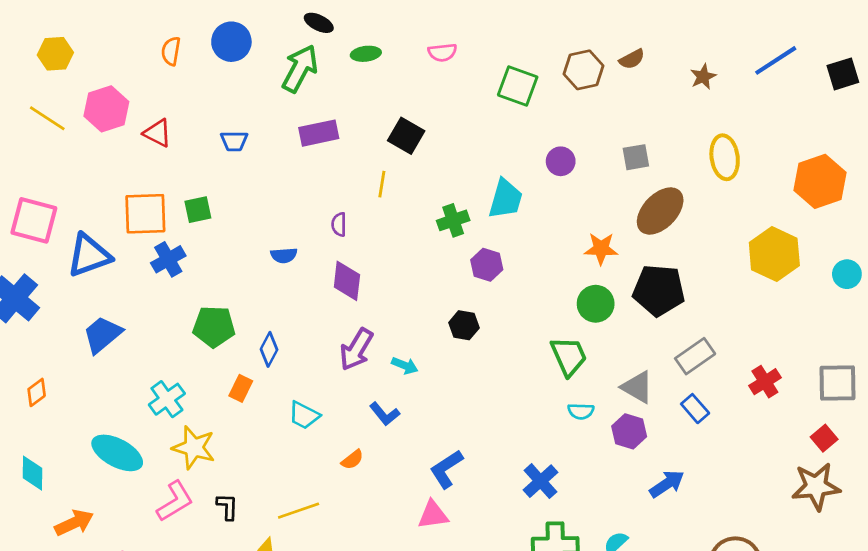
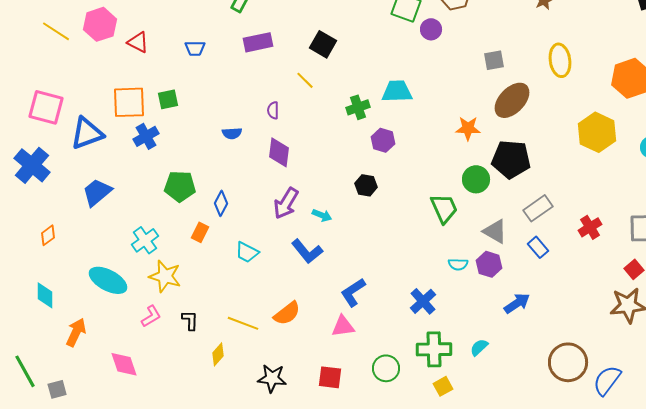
purple circle: (561, 161) -> (431, 29), moved
yellow line: (382, 184) -> (305, 80), turned -54
cyan trapezoid: (506, 199) -> (397, 91), turned -108
green circle: (596, 304) -> (476, 179), moved
cyan semicircle: (581, 411) -> (458, 264), moved
blue L-shape: (385, 414) -> (307, 251), size x1.4
orange semicircle: (352, 460) -> (287, 313), moved, size x1.6
pink L-shape: (175, 501) -> (151, 316), size x0.7
yellow line: (299, 511) -> (243, 323), turned 40
orange arrow: (74, 523) -> (76, 332), turned -40

